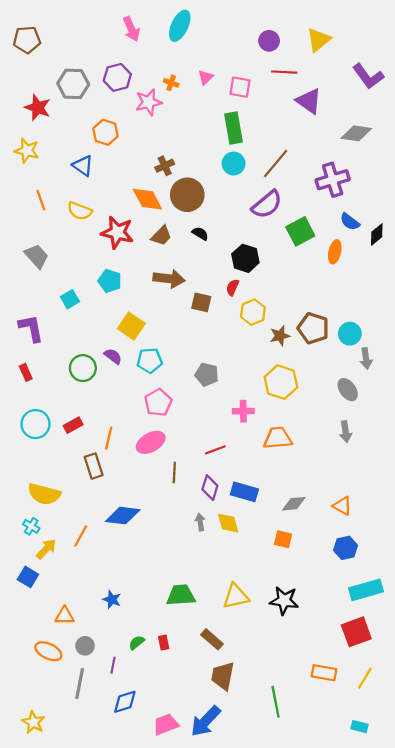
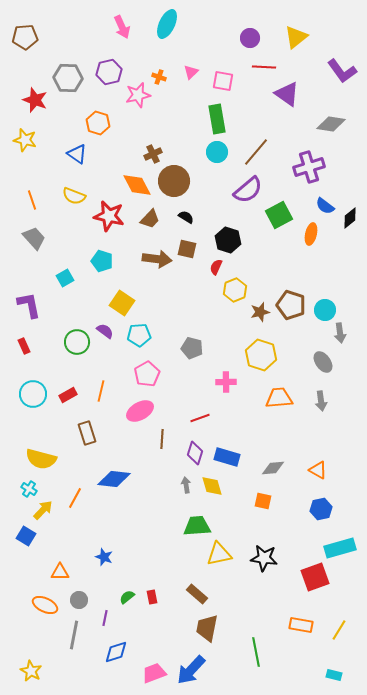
orange line: (41, 200) -> (32, 200), moved
brown square: (201, 302) -> (187, 249), moved
orange line: (109, 438) -> (101, 391), moved
orange trapezoid: (278, 438) -> (279, 398), moved
green trapezoid: (181, 595) -> (197, 526), moved
red square: (356, 632) -> (315, 577), moved

